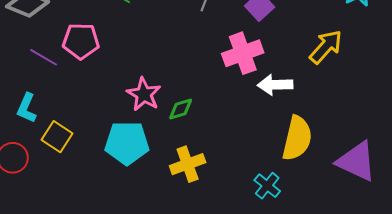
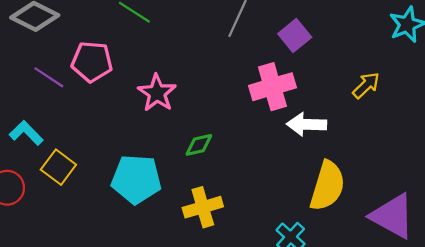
yellow arrow: (326, 47) -> (366, 85), size x0.7
pink star: (144, 94) -> (157, 93), moved
cyan L-shape: (27, 108) -> (26, 133), turned 108

